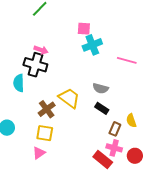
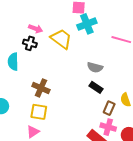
black cross: (35, 65) -> (30, 43), size x0.6
yellow trapezoid: (69, 98) -> (61, 39), moved
brown cross: (47, 109) -> (41, 88), turned -30

